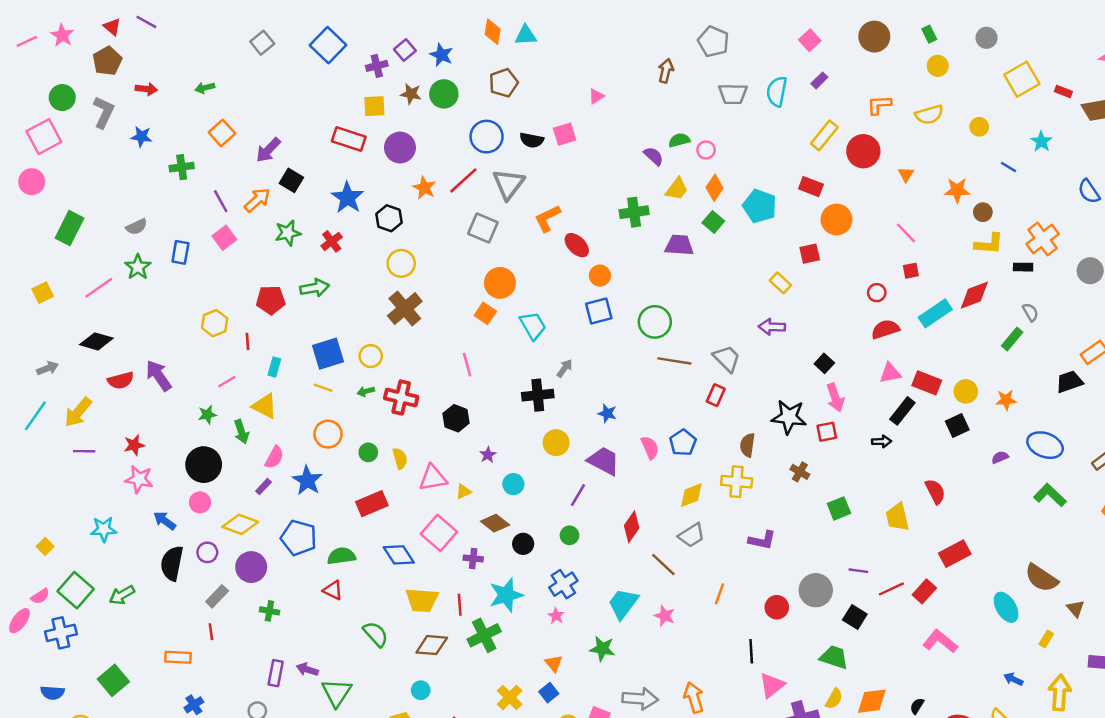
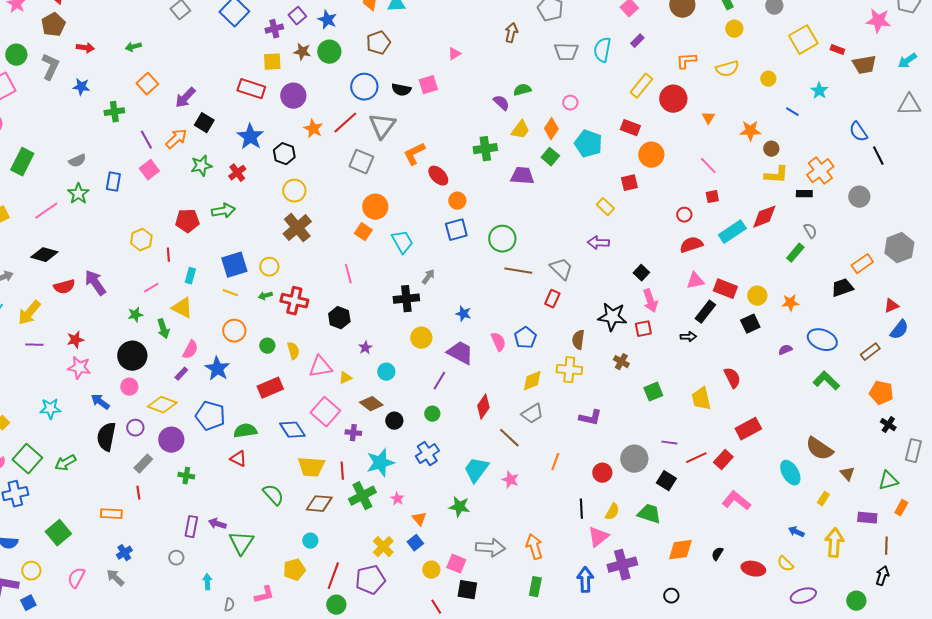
pink circle: (706, 150) -> (570, 103), moved
pink star: (556, 616) -> (397, 499), moved
yellow semicircle: (834, 699) -> (612, 512), moved

